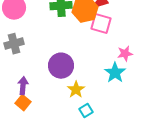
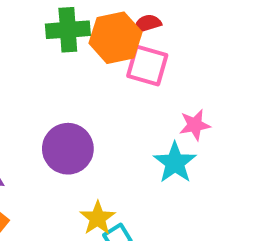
yellow star: (76, 90) -> (98, 218), moved

